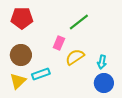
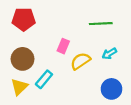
green line: (79, 22) -> (101, 24), moved, turned 35
cyan arrow: (102, 62) -> (109, 54), moved, turned 48
cyan rectangle: (41, 74) -> (44, 79), turned -30

